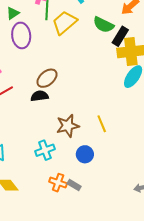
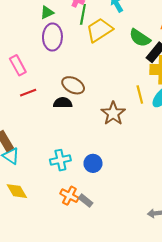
brown ellipse: (47, 78) -> (73, 85), turned 60
yellow line: (102, 124) -> (140, 94), moved
brown star: (68, 126) -> (113, 113), moved, turned -30
blue circle: (85, 154) -> (93, 163), moved

